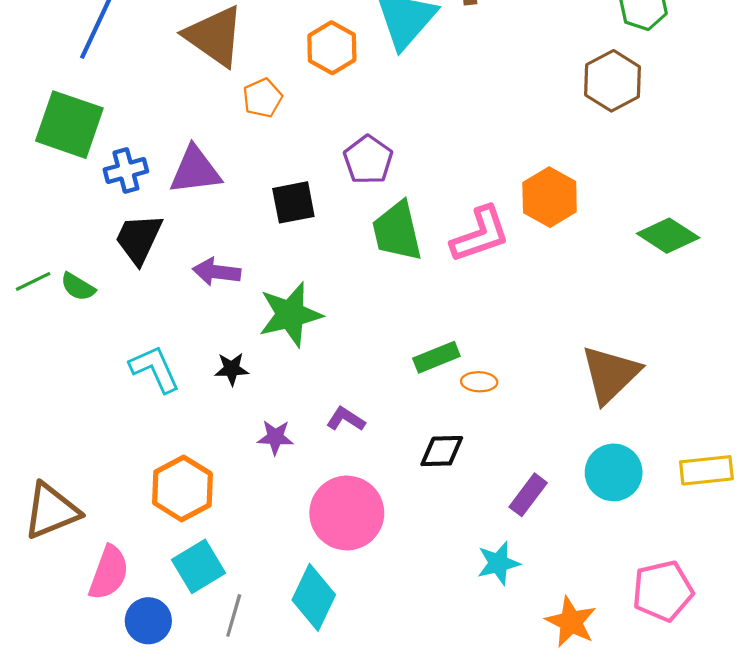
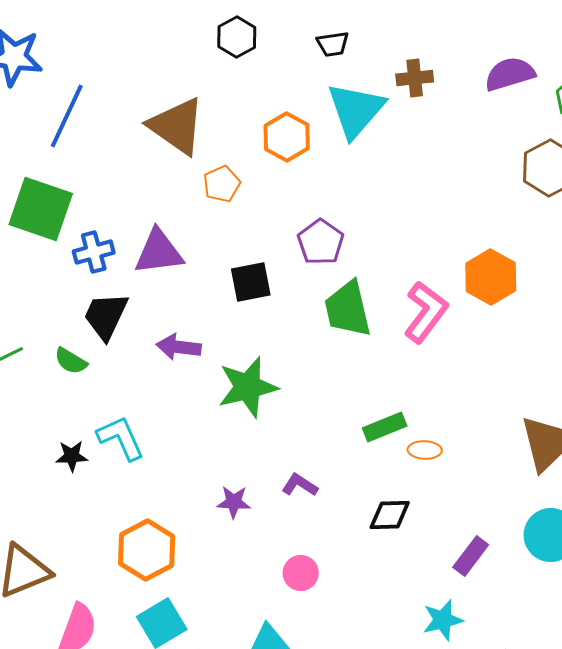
pink L-shape: (480, 234) -> (426, 312), turned -34
green semicircle: (78, 287) -> (71, 361), moved
black star: (232, 369) -> (72, 456), moved
pink circle: (347, 513) -> (301, 573), size x0.5

